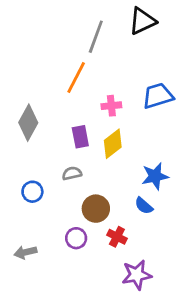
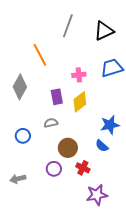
black triangle: (142, 21) -> (104, 31), moved
orange line: (76, 78) -> (40, 55), moved, turned -55

